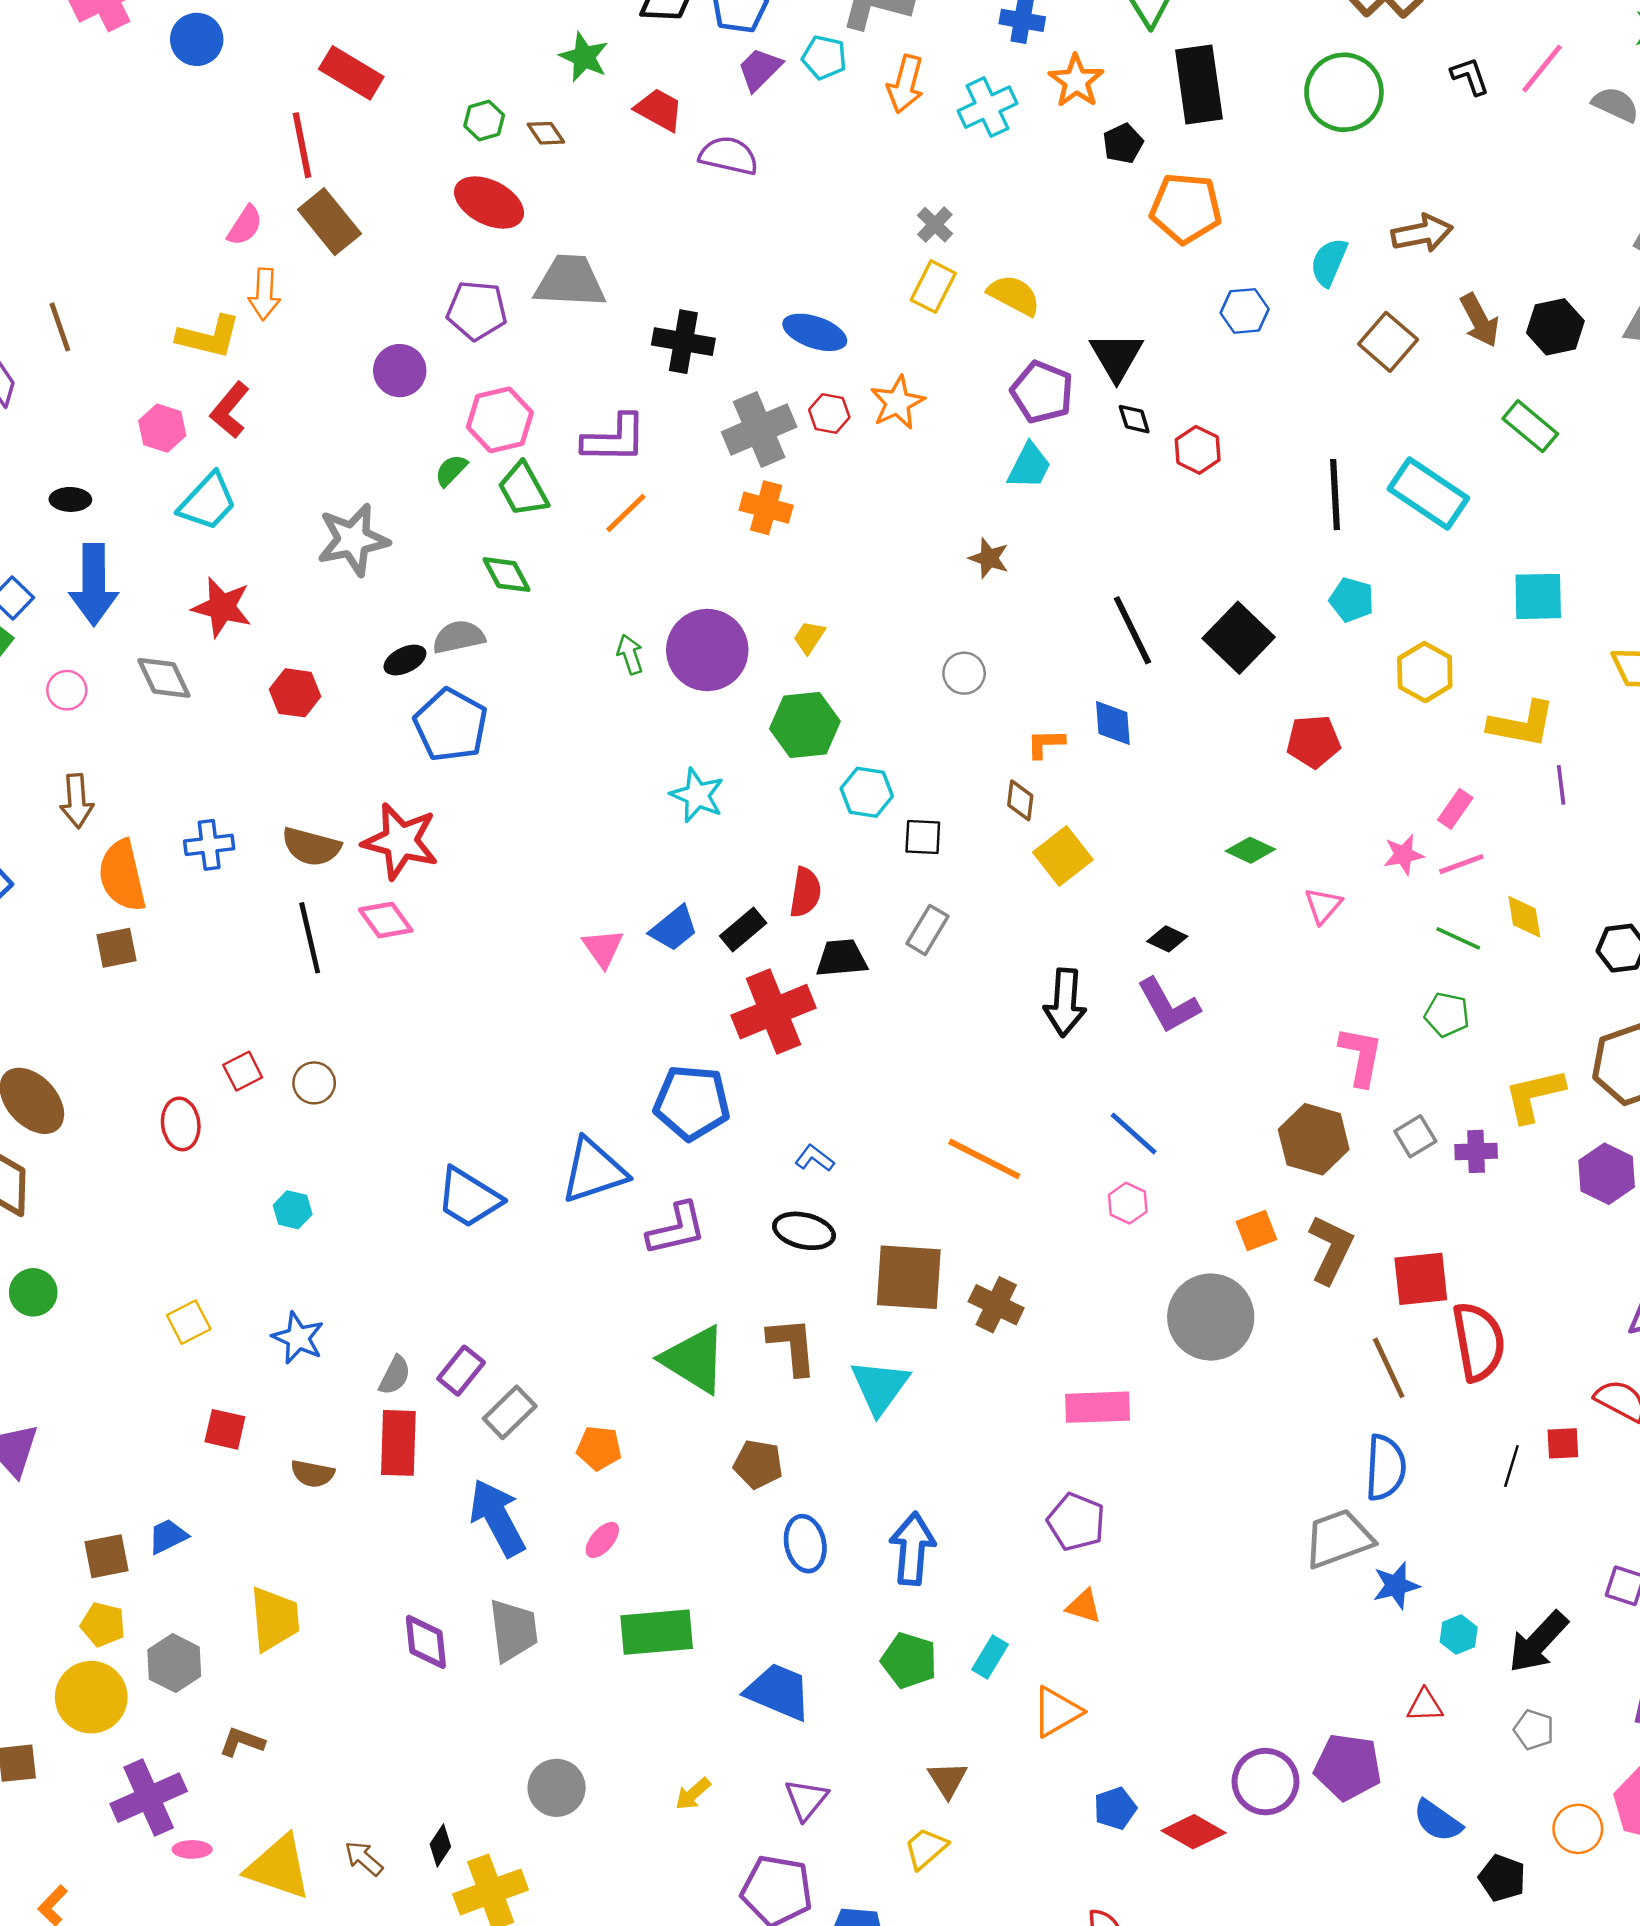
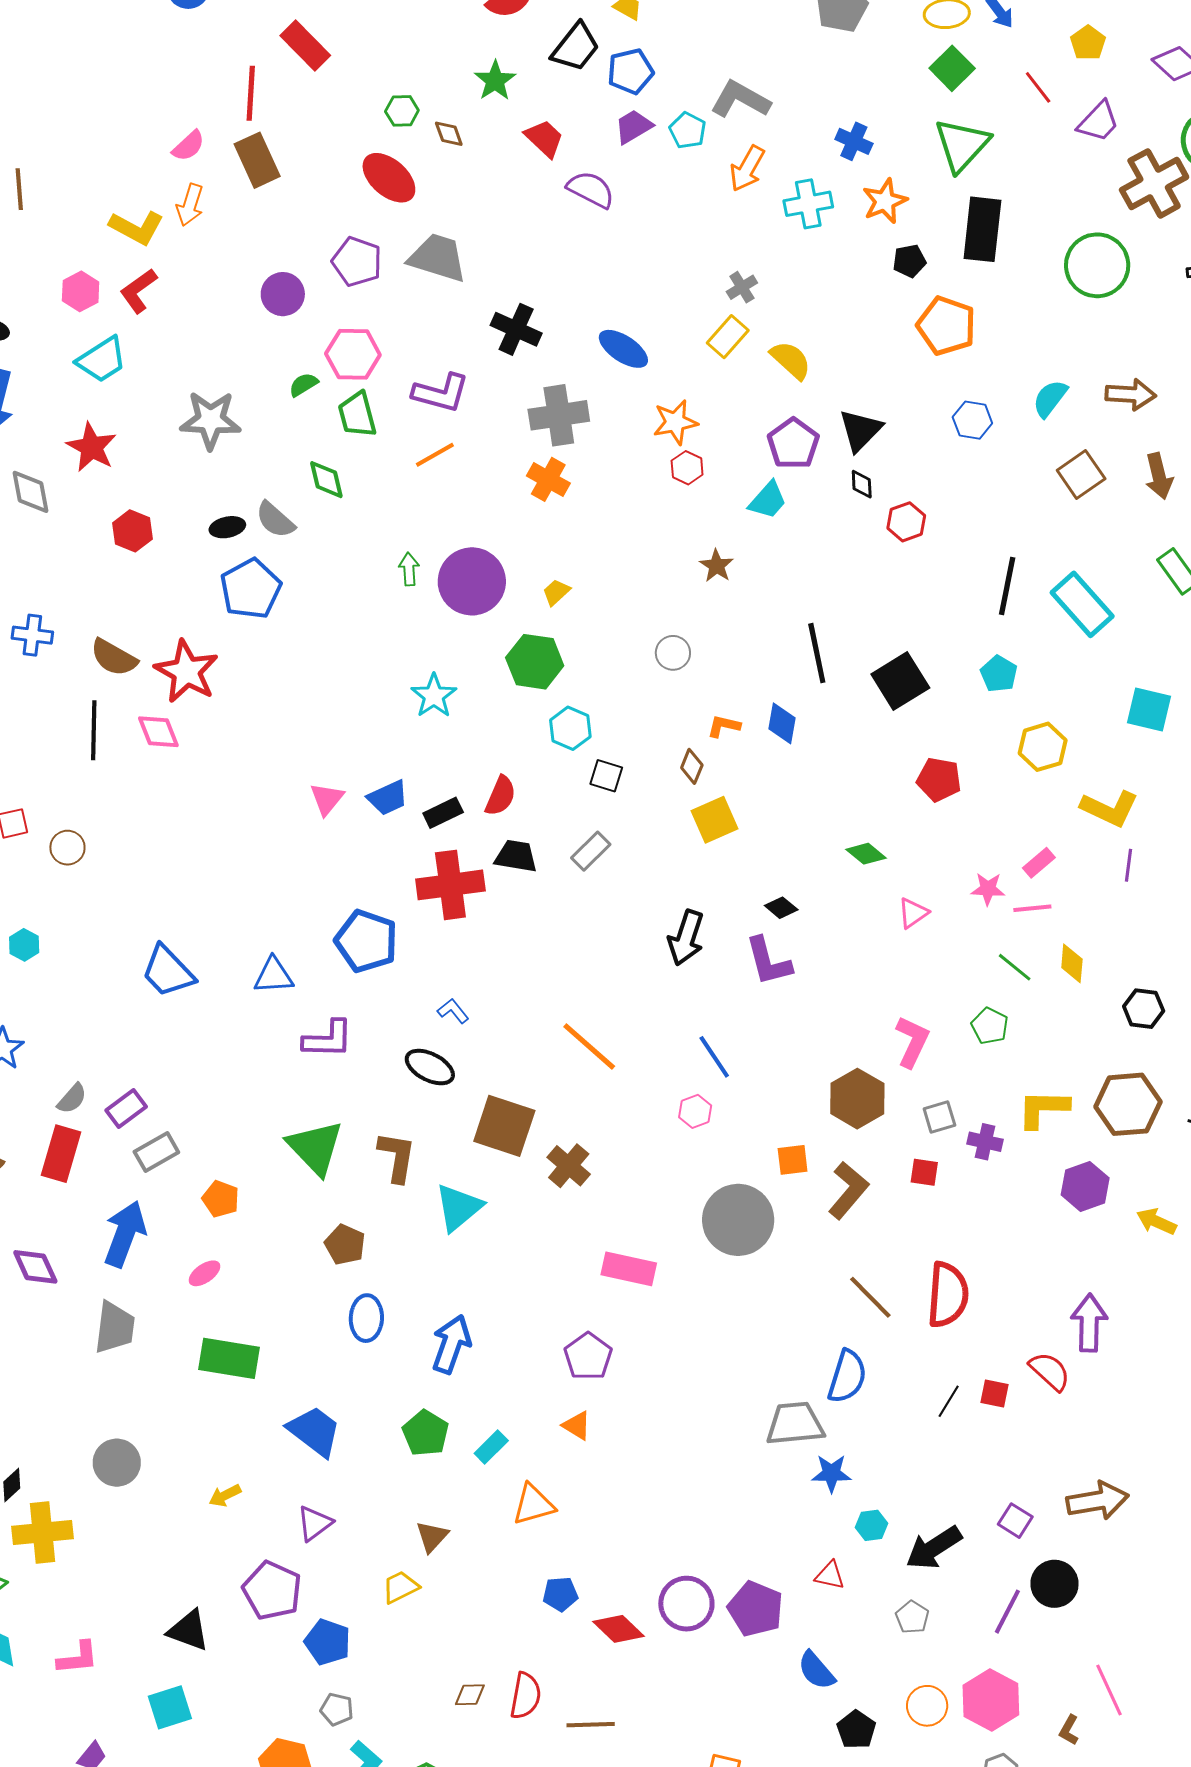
red hexagon: (829, 414) -> (687, 468), moved
gray semicircle: (459, 637) -> (275, 520), turned -141
blue triangle: (594, 1171) -> (274, 976), size x0.7
red square: (1421, 1279) -> (924, 1172), moved, size x0.6
brown line: (1389, 1368) -> (870, 1297), turned -34
blue arrow: (497, 1518) -> (125, 1234), turned 34
purple diamond: (426, 1642) -> (35, 1267), moved, turned -33

